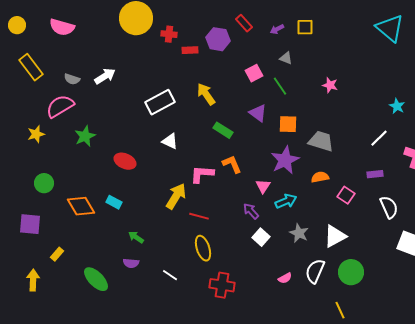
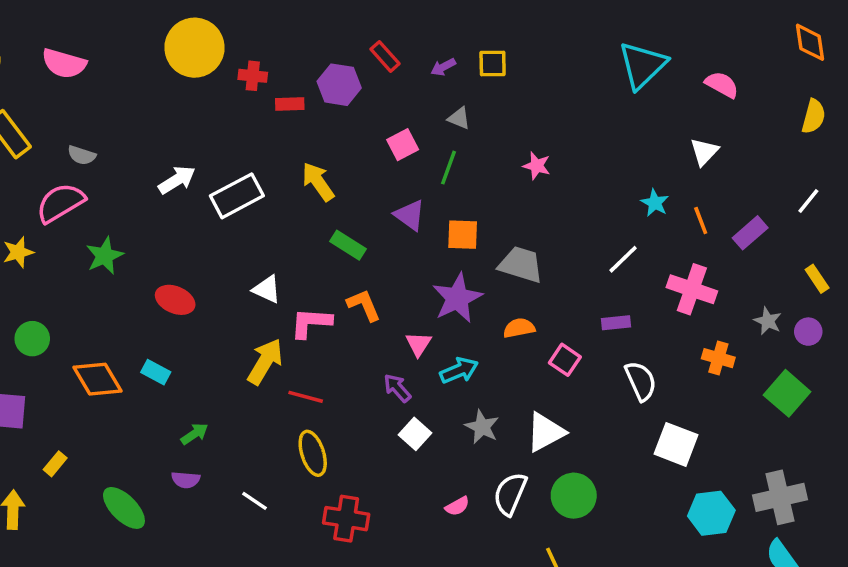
cyan triangle: (390, 28) -> (642, 65), turned 36
white arrow: (105, 76) -> (177, 180), moved
green line: (280, 86) -> (448, 168), turned 54
white triangle: (170, 141) -> (267, 289), moved
green arrow: (136, 237) -> (195, 434), turned 112

